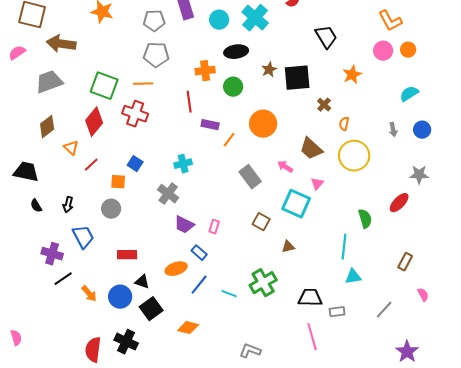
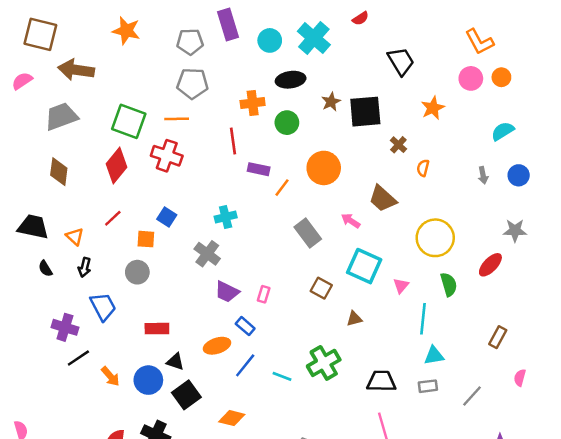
brown diamond: (47, 127) -> (59, 172), turned -45
orange triangle: (71, 148) -> (75, 237), moved
yellow circle: (354, 156) -> (435, 238), moved
pink triangle: (317, 184) -> (401, 286), moved
pink semicircle: (423, 295) -> (520, 378), turned -136
gray rectangle: (337, 312) -> (428, 386), moved

